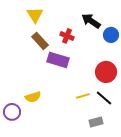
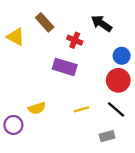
yellow triangle: (35, 15) -> (16, 37), moved, turned -30
blue circle: (111, 35) -> (122, 56), moved
brown rectangle: (40, 41) -> (45, 22), moved
yellow line: (83, 96) -> (81, 109), moved

